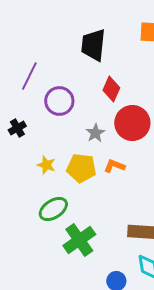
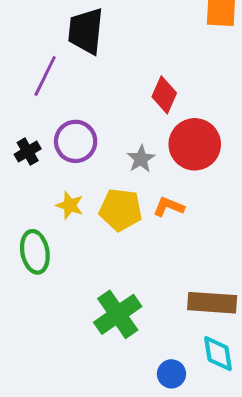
black trapezoid: (93, 45) -> (86, 31), moved
purple circle: (59, 101) -> (76, 141), moved
green ellipse: (53, 209) -> (35, 252), moved, turned -68

